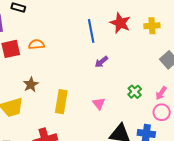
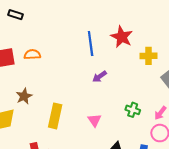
yellow cross: (152, 26) -> (149, 56), moved
green cross: (135, 92) -> (133, 110), turned -32

